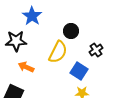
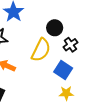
black cross: (96, 50) -> (70, 45), moved

